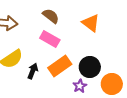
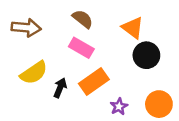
black circle: (90, 67) -> (146, 55), moved

